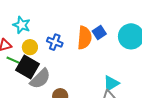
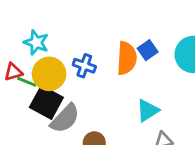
yellow circle: (30, 47) -> (49, 74), size x1.5
green line: (13, 60) -> (27, 82), moved
cyan triangle: (111, 83) -> (148, 110), moved

